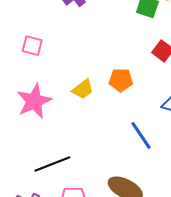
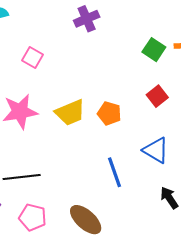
yellow trapezoid: (83, 89) -> (70, 113), size x1.4

